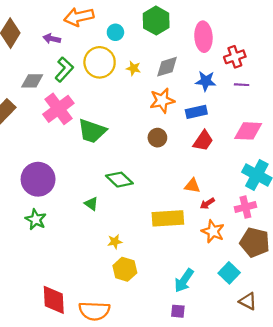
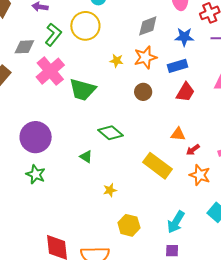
yellow star: (133, 68) -> (117, 61), moved
yellow rectangle: (168, 218) -> (157, 166), turned 44
yellow hexagon: (125, 269) -> (129, 225), moved

